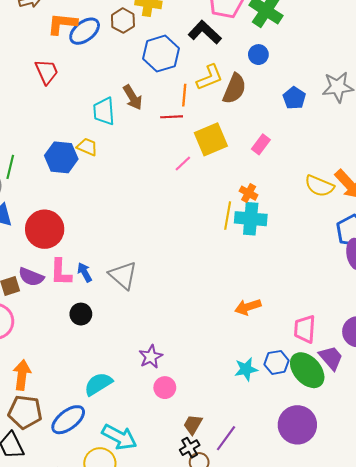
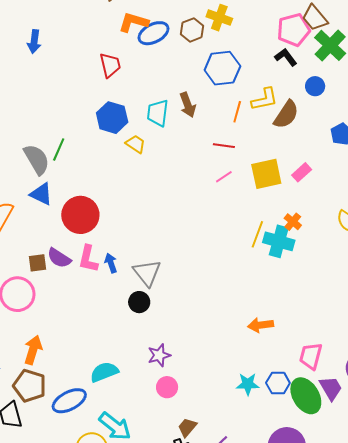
black L-shape: (205, 32) -> (286, 57), moved, size x0.7
red line: (172, 117) -> (224, 146), moved
yellow square: (211, 139) -> (266, 174), moved
blue hexagon: (61, 157) -> (112, 118), moved
orange cross: (249, 193) -> (293, 222), moved
black circle: (81, 314) -> (139, 302), moved

